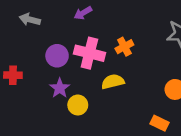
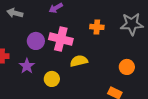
orange cross: (124, 47) -> (97, 27), moved, turned 32
purple star: (60, 88) -> (27, 66), moved

